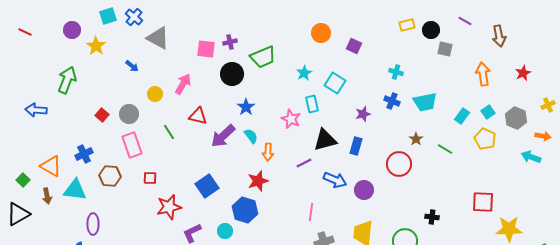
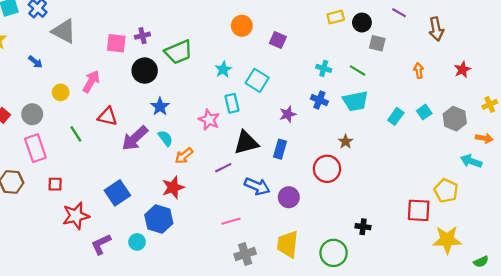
orange arrow: (483, 74) -> (419, 71), size x0.6
yellow pentagon: (485, 139) -> (446, 191), moved
green line: (445, 149) -> (358, 71), moved
orange arrow: (268, 152) -> (184, 156), turned 48
pink line: (311, 212) -> (231, 221), turned 66

